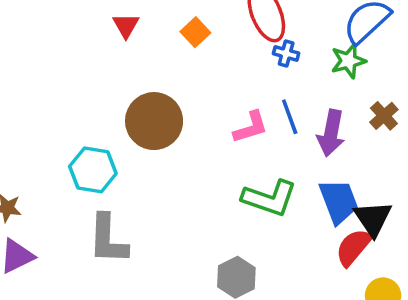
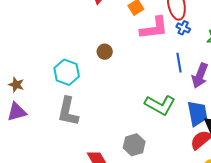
brown circle: (154, 121) -> (105, 52), size x0.5
pink L-shape: (251, 127) -> (154, 28), moved, size x1.4

